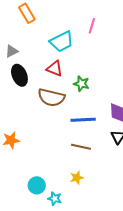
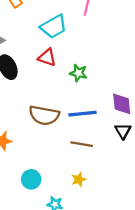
brown semicircle: (51, 97) -> (44, 115), moved
cyan circle: (37, 185) -> (31, 179), moved

